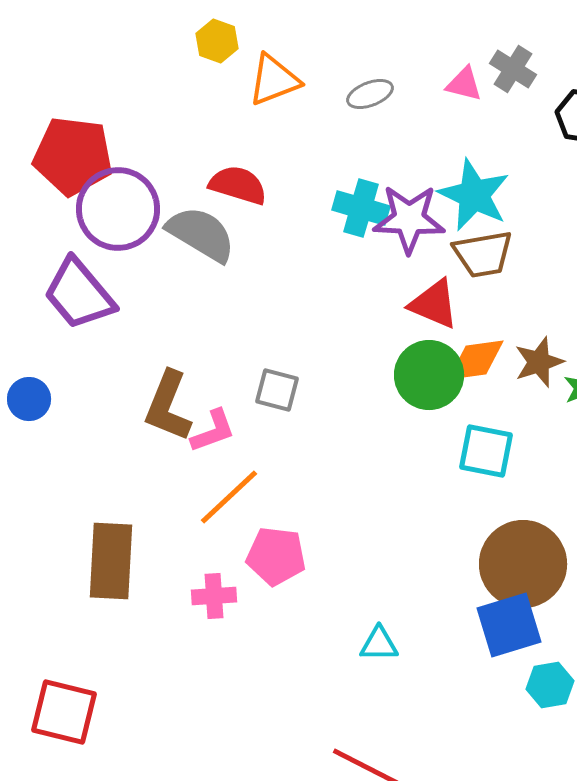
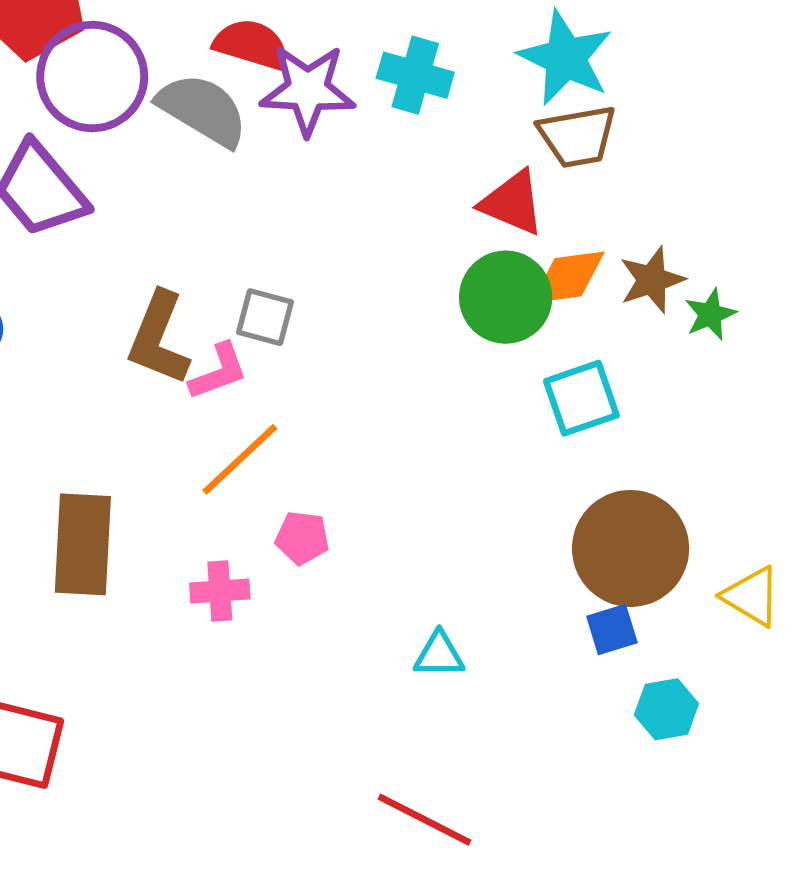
purple star: (409, 219) -> (308, 90), moved
gray square: (277, 390) -> (265, 317), moved
cyan square: (486, 451) -> (581, 398), turned -30
pink pentagon: (276, 556) -> (302, 538), size x0.7
blue square: (509, 625) -> (612, 630), size x0.6

